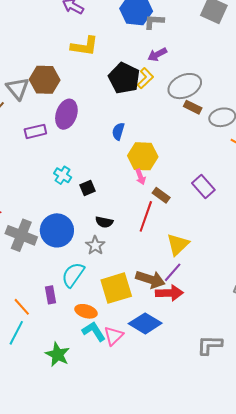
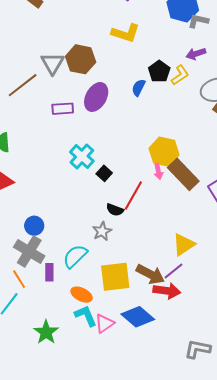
black pentagon: (124, 78) -> (159, 71), size x0.7
blue semicircle: (118, 131) -> (139, 88), moved
cyan cross: (63, 175) -> (82, 156), size x1.4
black square: (88, 188) -> (104, 173), turned -35
brown rectangle: (161, 195) -> (183, 174), moved, size x1.8
red line: (146, 216) -> (133, 195), moved
blue circle: (57, 230) -> (34, 226), moved, size x0.6
gray cross: (21, 235) -> (29, 252), moved

